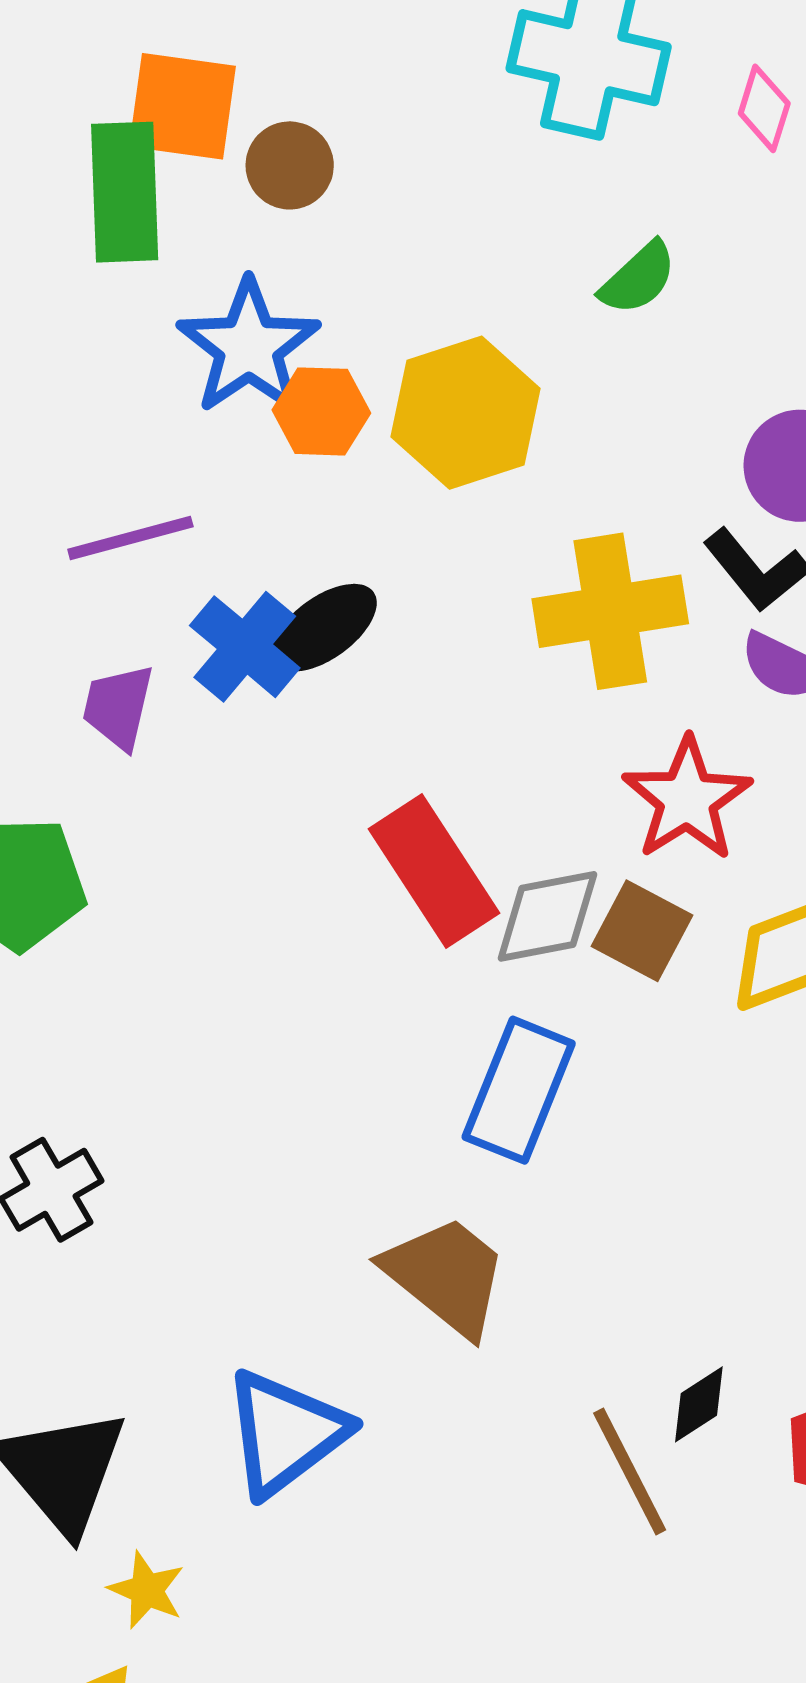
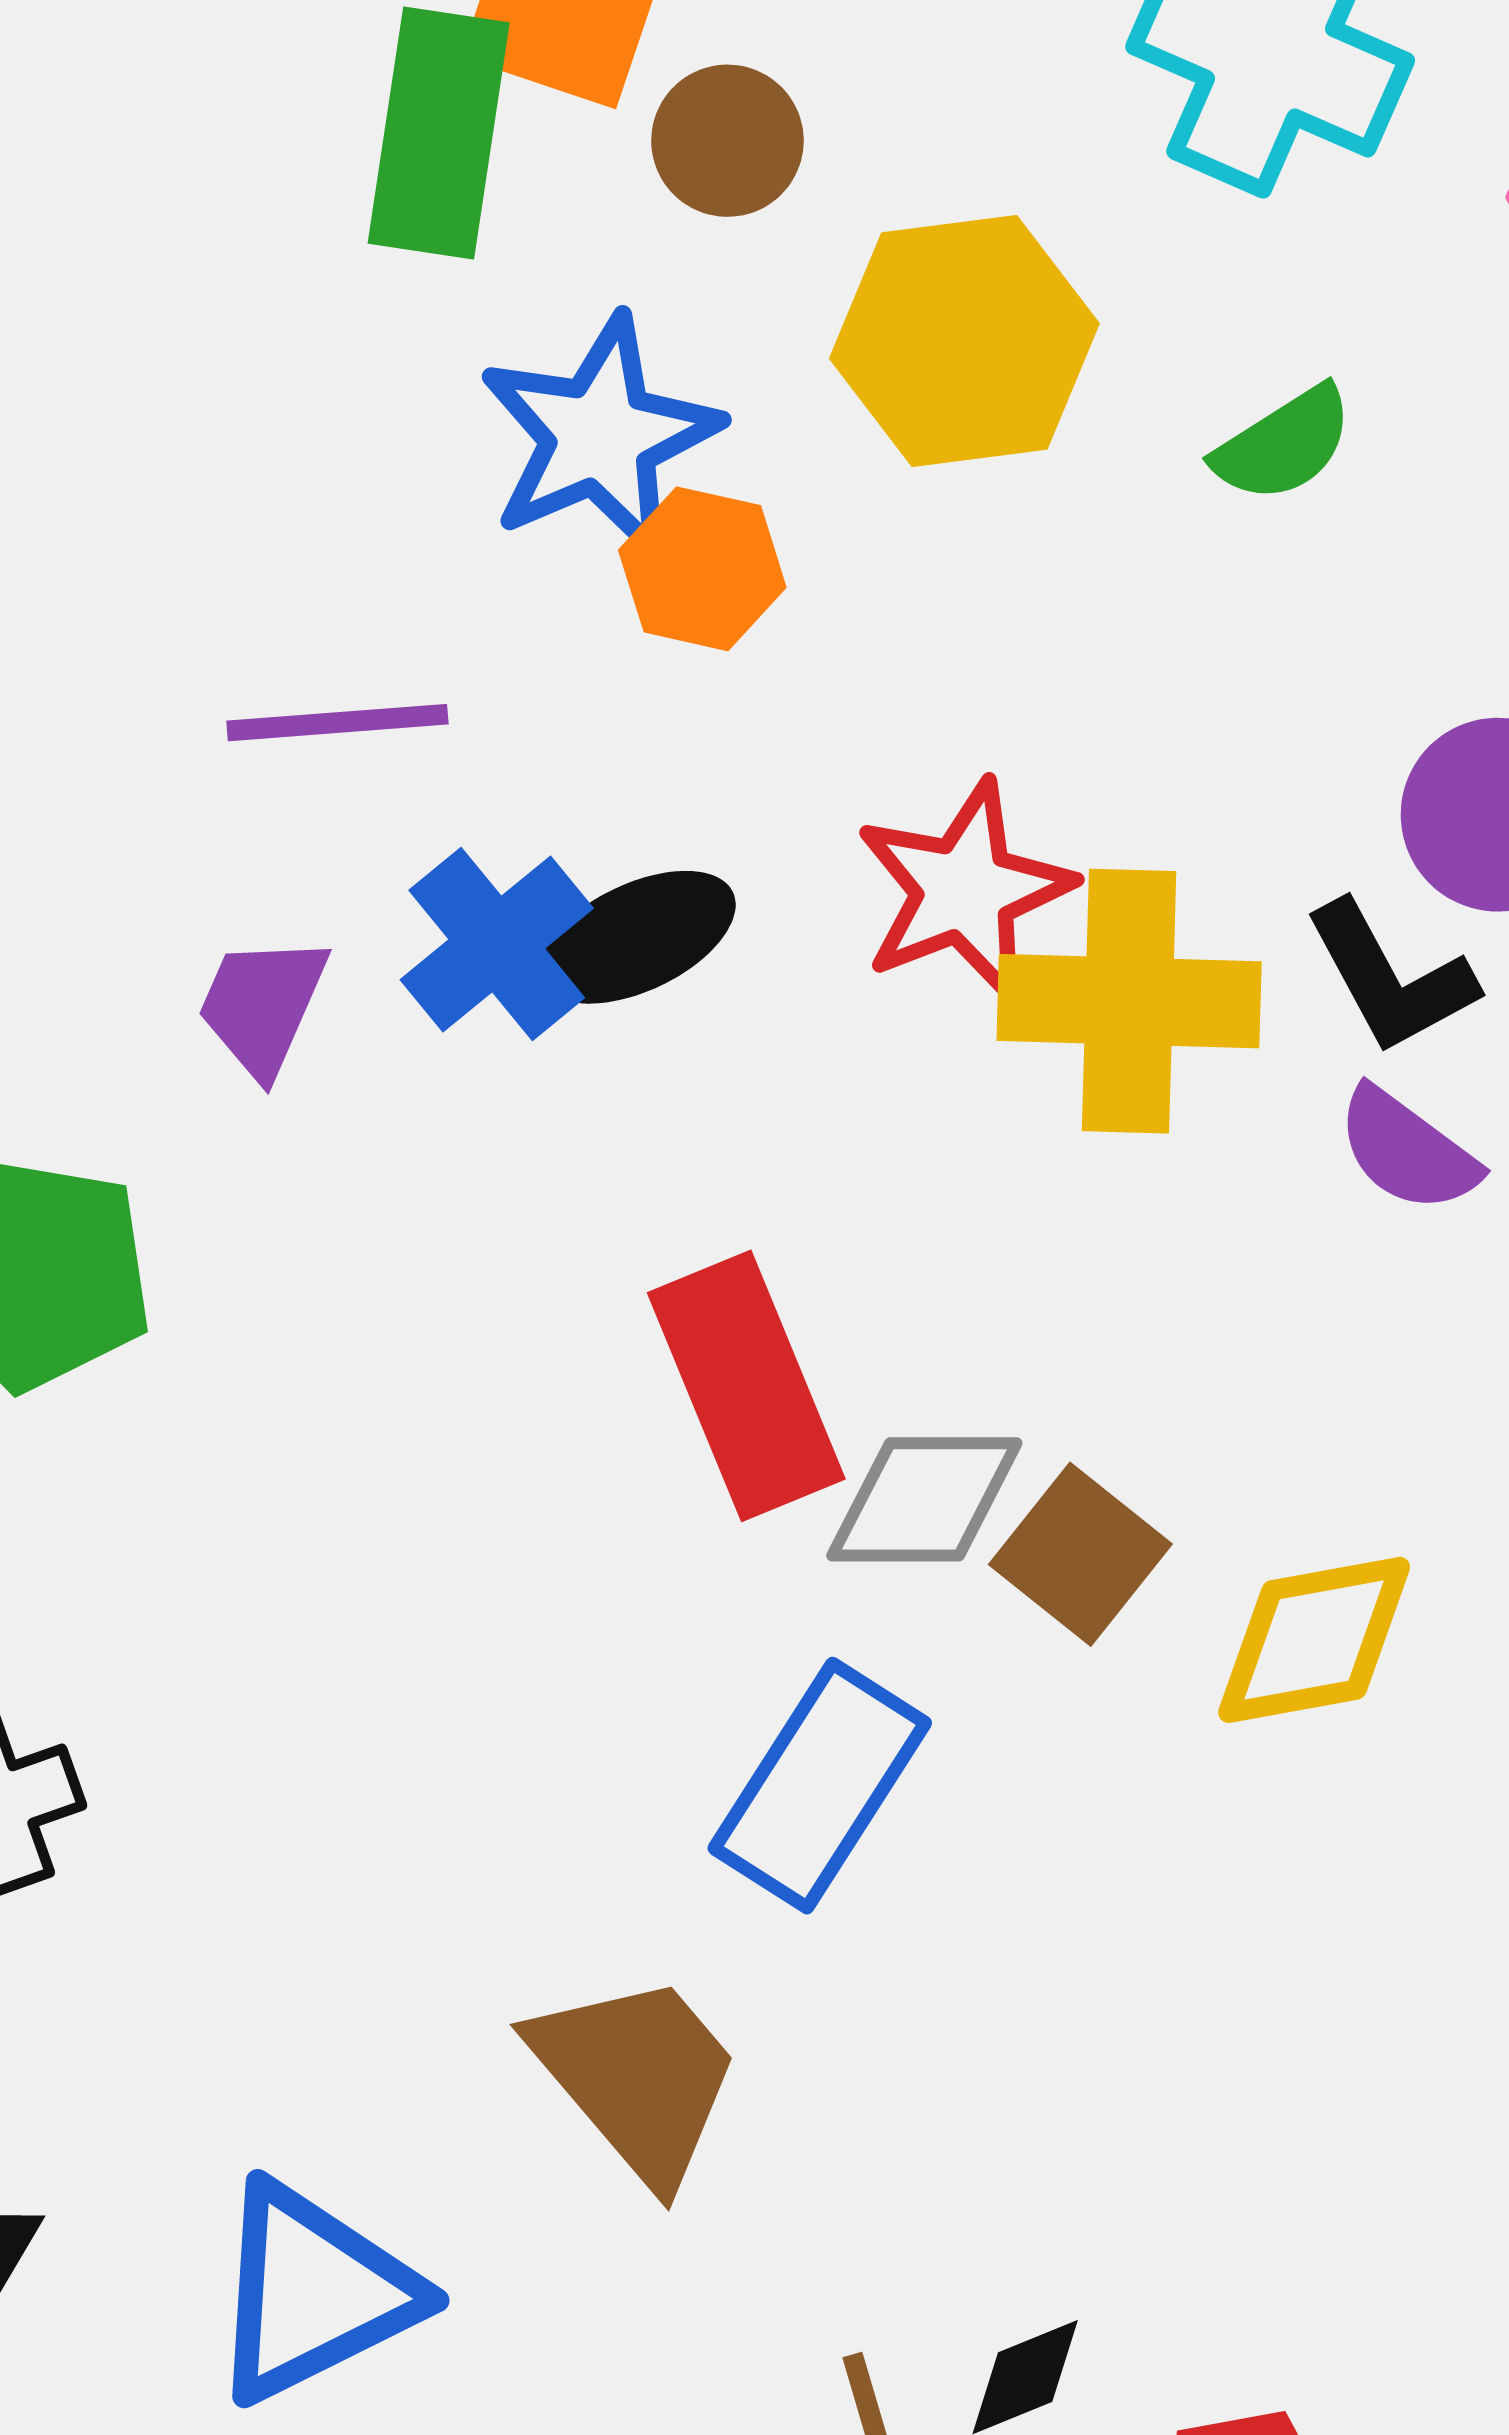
yellow hexagon: (466, 413) -> (964, 341), moved
red star: (687, 799) -> (964, 890), moved

